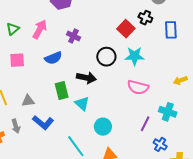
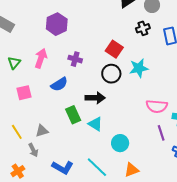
black cross: (145, 18) -> (143, 28), turned -32
red square: (126, 29) -> (114, 49), moved
pink semicircle: (138, 87) -> (157, 106), moved
blue L-shape: (43, 123) -> (63, 167), moved
purple line: (145, 124) -> (161, 133), turned -35
gray arrow: (16, 126) -> (33, 150), moved

